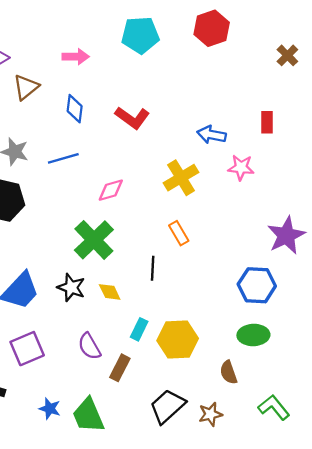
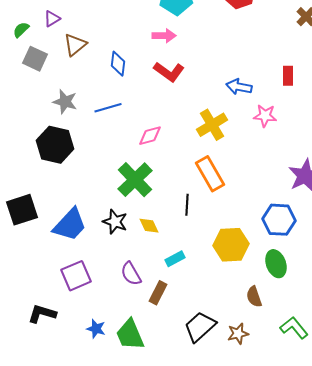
pink arrow: (76, 57) -> (164, 36), moved
orange rectangle: (179, 233) -> (210, 174), size x1.6
cyan rectangle: (139, 329) -> (175, 259), turned 36
green ellipse: (253, 335) -> (276, 264), turned 72
yellow hexagon: (178, 340) -> (231, 245), moved

